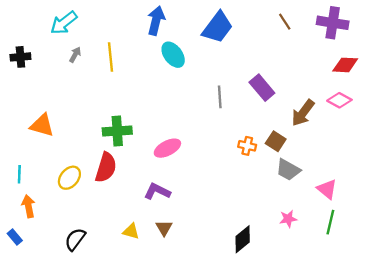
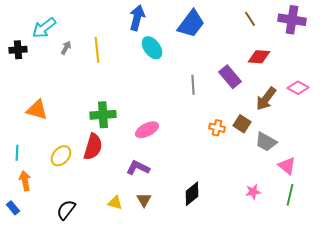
cyan arrow: (64, 23) -> (44, 28), moved
red diamond: (345, 65) -> (259, 57), moved
gray trapezoid: (288, 170) -> (266, 142), moved
black diamond: (243, 239) -> (192, 194), moved

